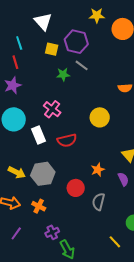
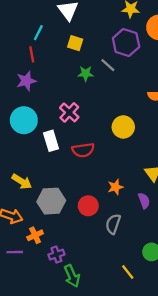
purple hexagon: (76, 42) -> (126, 42), moved
cyan line: (19, 43) -> (38, 33), turned 40
gray hexagon: (43, 174) -> (51, 201), moved
orange cross: (39, 206) -> (35, 235), moved, turned 32
purple line: (16, 233) -> (15, 252), turned 48

